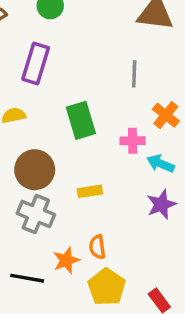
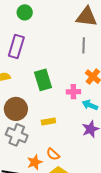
gray line: (134, 74) -> (84, 45), moved
orange semicircle: (97, 247) -> (53, 154), turned -40

